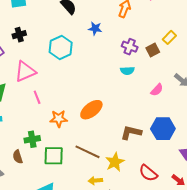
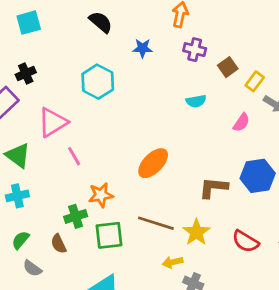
black cross: (19, 35) -> (26, 74), moved
yellow rectangle: (169, 37) -> (255, 81), moved
purple cross: (130, 47) -> (195, 50), moved
orange star: (59, 119) -> (101, 195), moved

